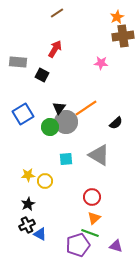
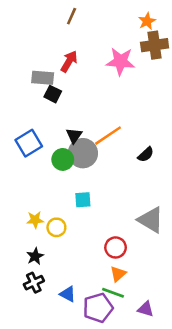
brown line: (57, 13) -> (72, 16), turned -32
gray rectangle: (18, 62) -> (43, 78), moved
pink star: (101, 63) -> (121, 61), moved, size x1.6
gray triangle: (99, 155) -> (151, 220), moved
blue triangle: (40, 234) -> (68, 294), moved

